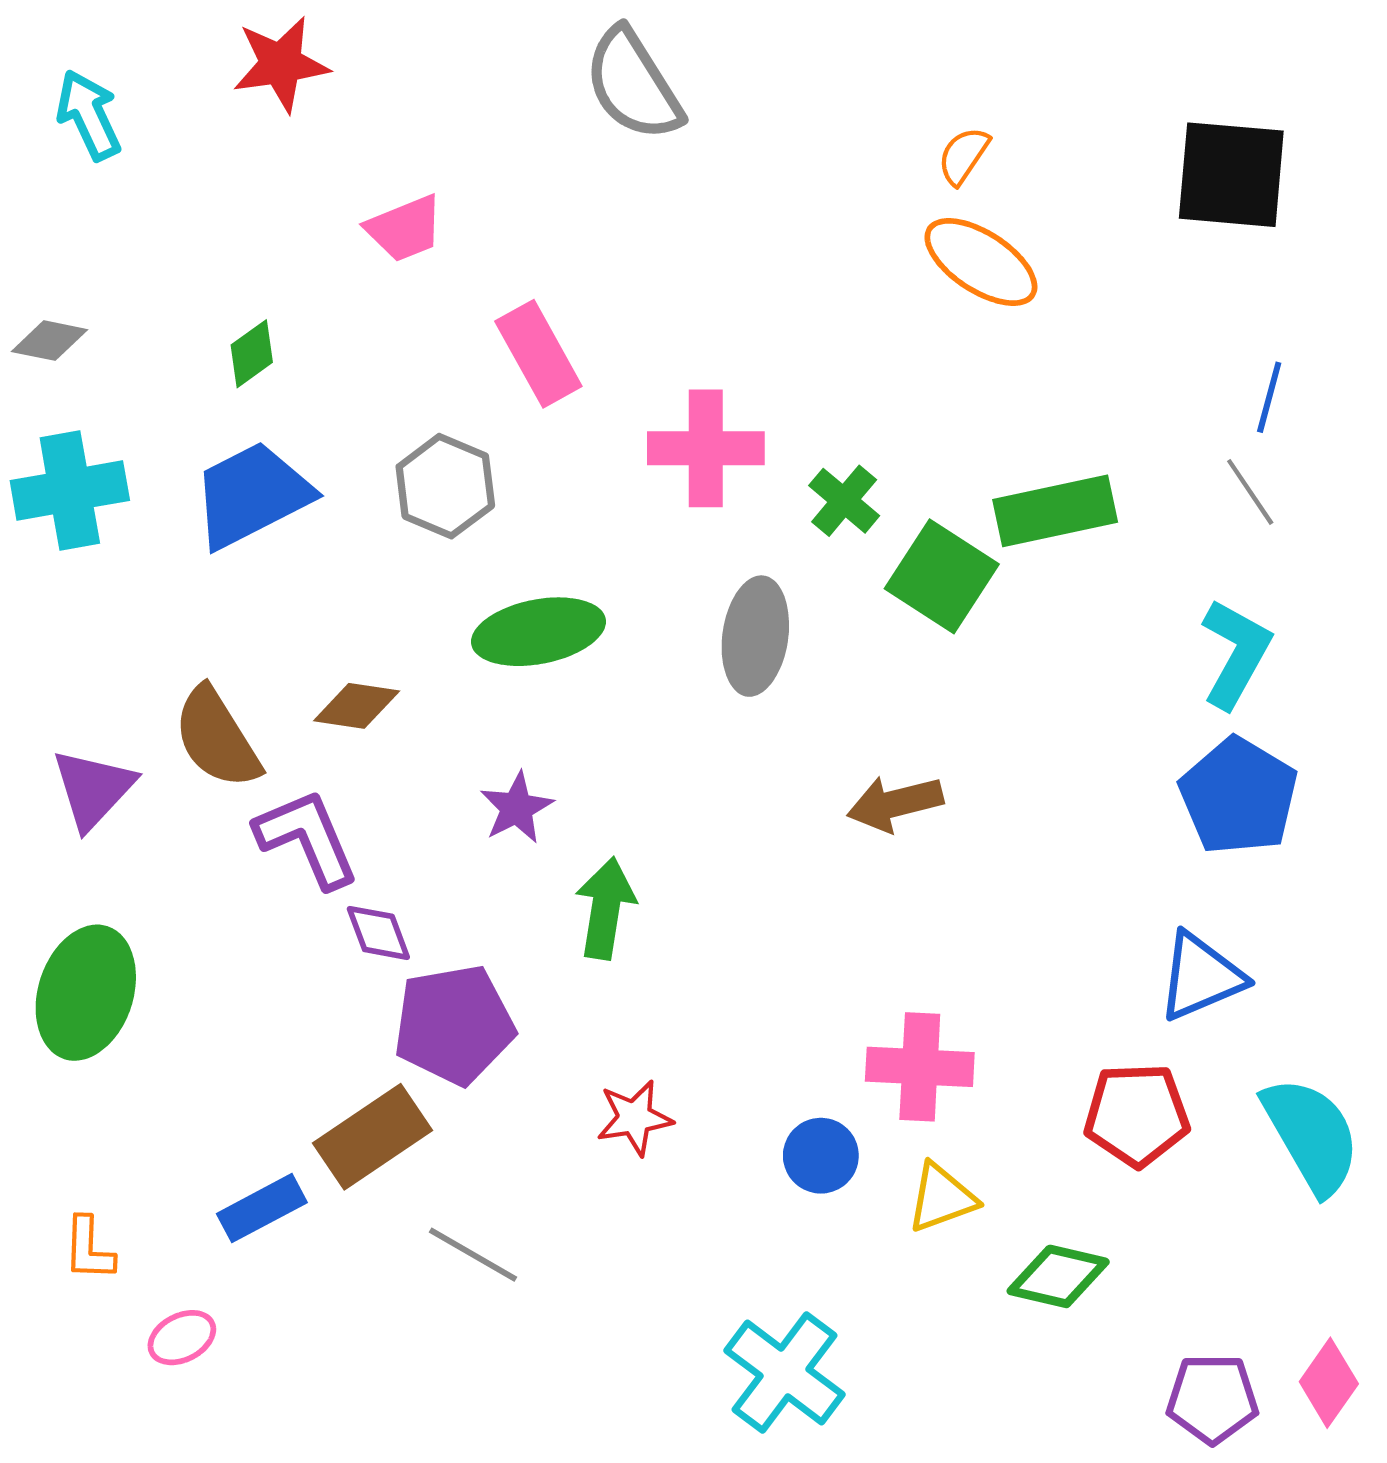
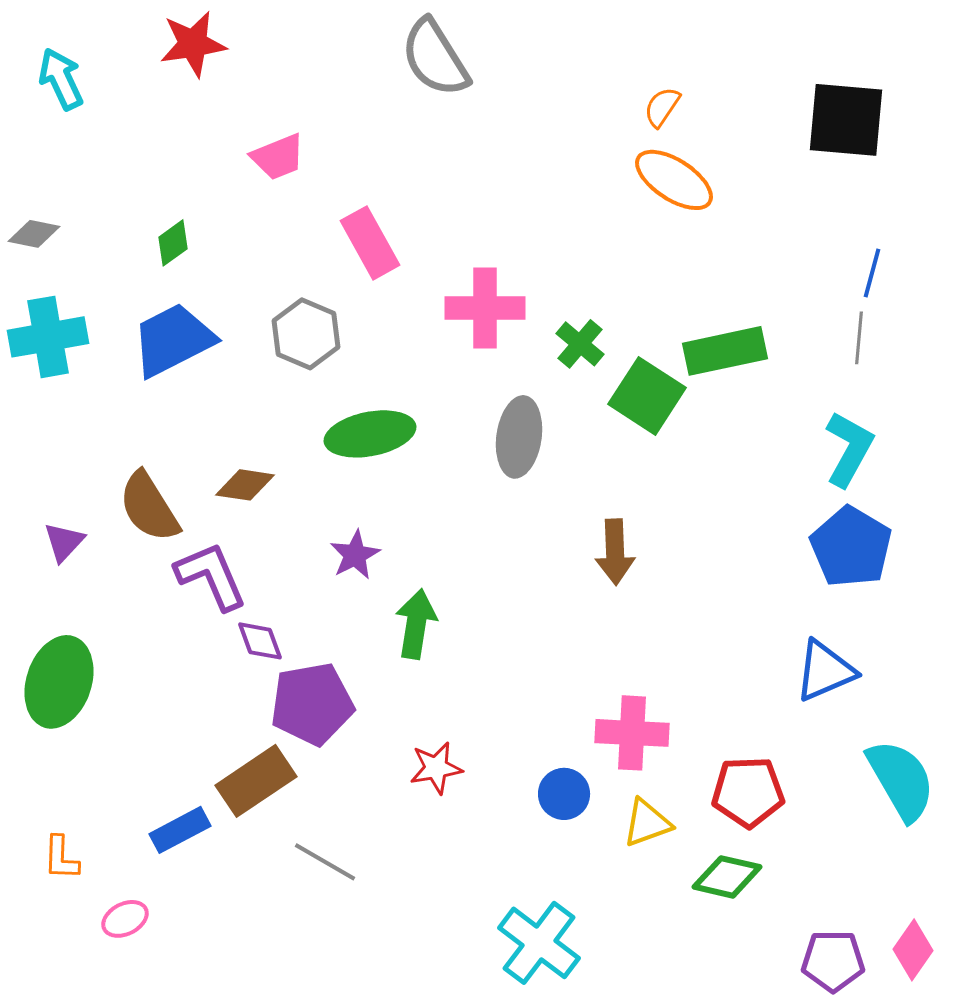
gray line: (1250, 492) -> (859, 338), turned 39
purple triangle: (93, 789) -> (64, 542), size x0.7
brown arrow: (895, 803) -> (615, 552), turned -78
red pentagon: (1137, 1115) -> (748, 792), moved

